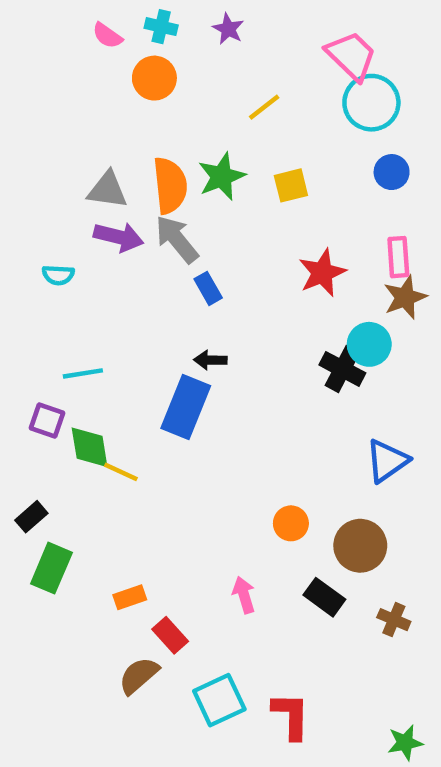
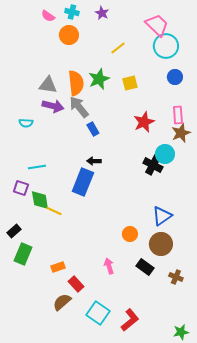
blue triangle: (387, 461) -> (162, 216), moved
cyan square: (219, 700) -> (98, 313), turned -30
red L-shape: (291, 716) -> (130, 320), turned 50

